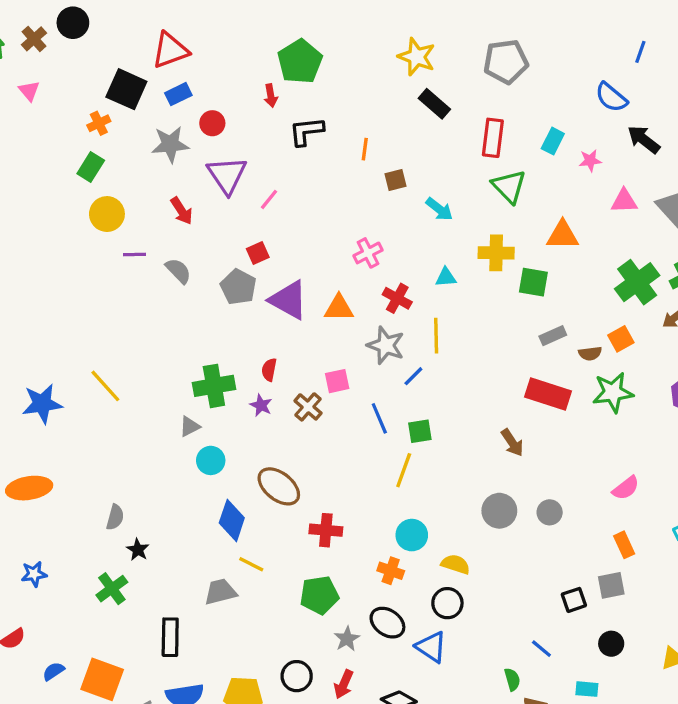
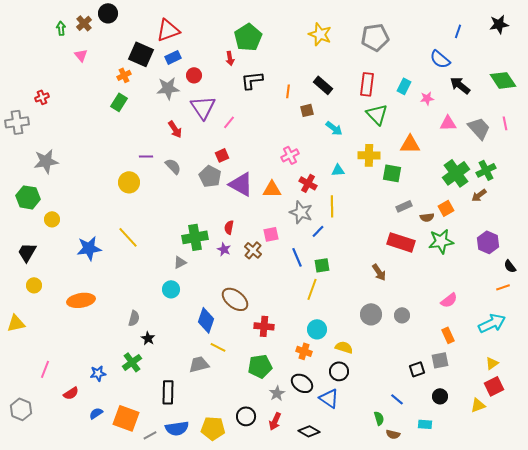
black rectangle: (434, 104) -> (323, 85), moved
yellow circle: (107, 214) -> (129, 182), moved
cyan circle: (211, 460) -> (171, 289), moved
blue star: (34, 574) -> (98, 373), moved

